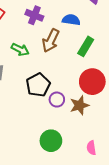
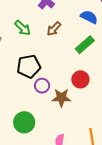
blue semicircle: (71, 20) -> (89, 17), moved
brown arrow: (51, 41) -> (54, 29), size x0.7
red circle: (92, 82) -> (80, 79), size x0.7

